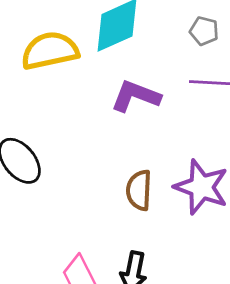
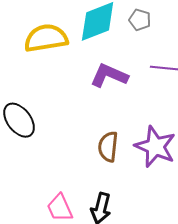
gray pentagon: (204, 31) -> (140, 20), moved

